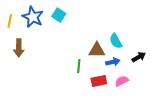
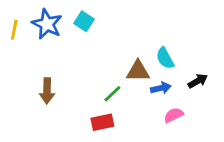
brown arrow: (19, 48) -> (47, 91), moved
green line: (79, 66) -> (112, 94), turned 40
red rectangle: (99, 81) -> (102, 122), moved

